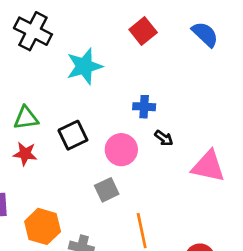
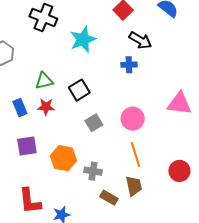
black arrow: (164, 138) -> (140, 40), moved, size x1.6
pink circle: (121, 150) -> (133, 119), moved
gray square: (107, 190) -> (94, 123), moved

